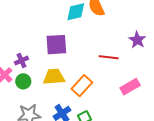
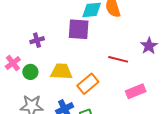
purple square: (56, 45) -> (79, 29), moved
purple cross: (22, 60) -> (37, 40), moved

